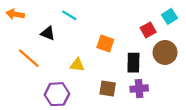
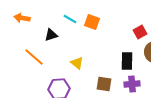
black triangle: (48, 33) -> (51, 35), turned -40
orange square: (105, 43) -> (92, 22), moved
yellow triangle: (77, 65) -> (77, 63), turned 32

